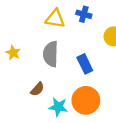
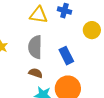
brown semicircle: (37, 89) -> (36, 73), moved, turned -112

